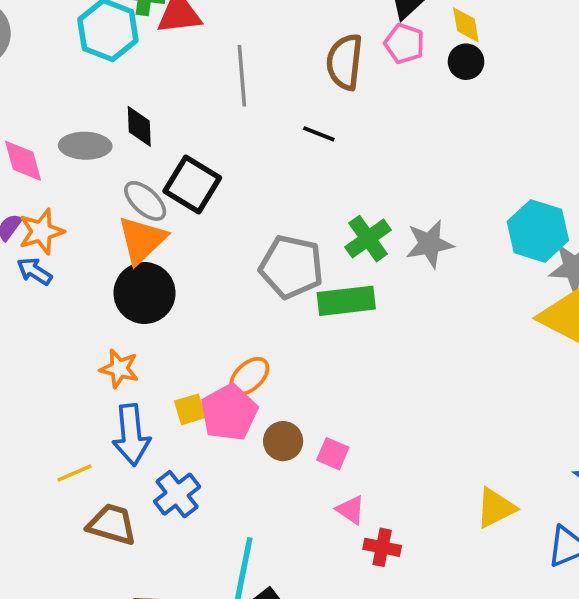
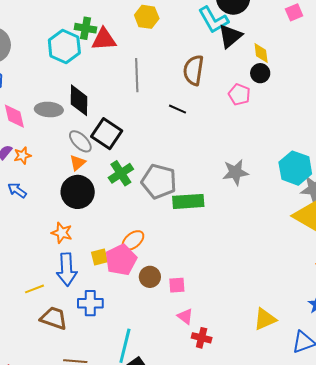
pink pentagon: (404, 44) -> (239, 94), moved
black diamond: (139, 126) -> (79, 100), size x1.4
orange star: (41, 232) -> (22, 155), size x0.7
green cross: (368, 239) -> (121, 173), moved
orange triangle: (142, 240) -> (78, 163), size x0.6
blue arrow: (34, 271) -> (17, 190), moved
pink square: (333, 454) -> (177, 285), turned -30
blue cross: (177, 494) -> (90, 303), turned 35

